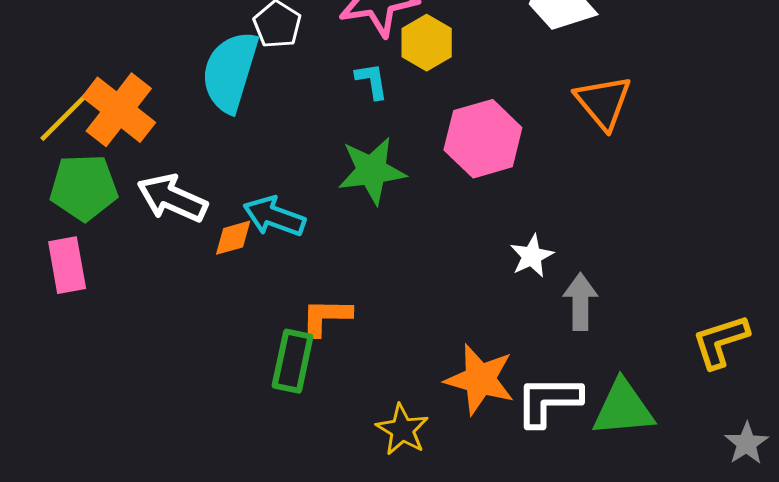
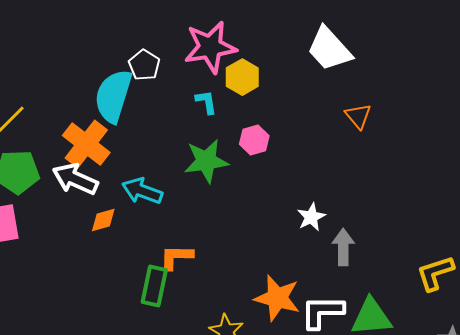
orange triangle: (603, 102) -> (358, 116), size x0.7
orange cross: (119, 110) -> (86, 144), moved
pink hexagon: (483, 139) -> (254, 140), moved, size x0.6
orange diamond: (233, 238) -> (103, 220), moved

